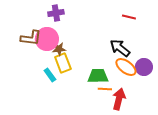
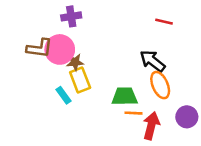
orange ellipse: (126, 67) -> (160, 85), turned 30
purple circle: (144, 67) -> (187, 117), moved

